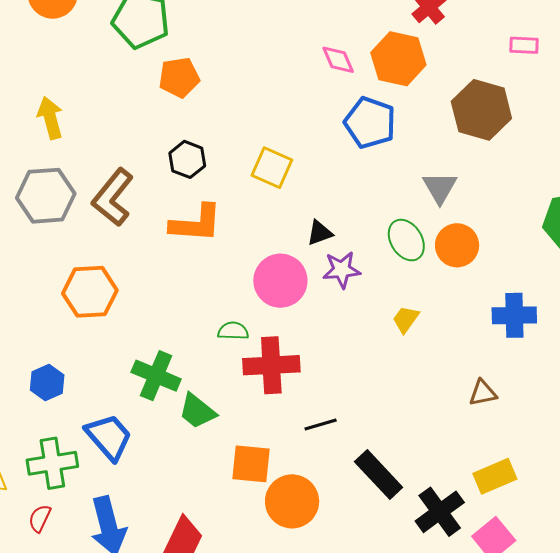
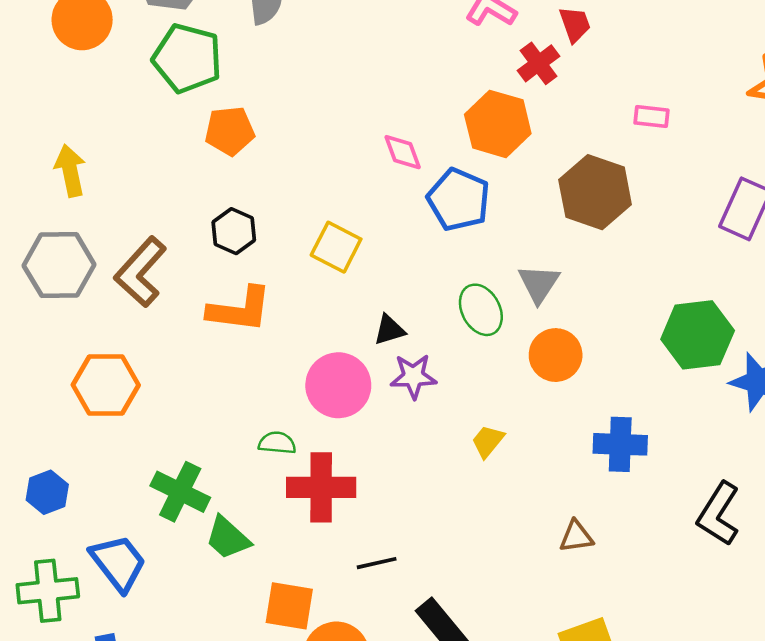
pink diamond: (338, 60) -> (403, 152), moved
green ellipse: (406, 240) -> (481, 310), moved

